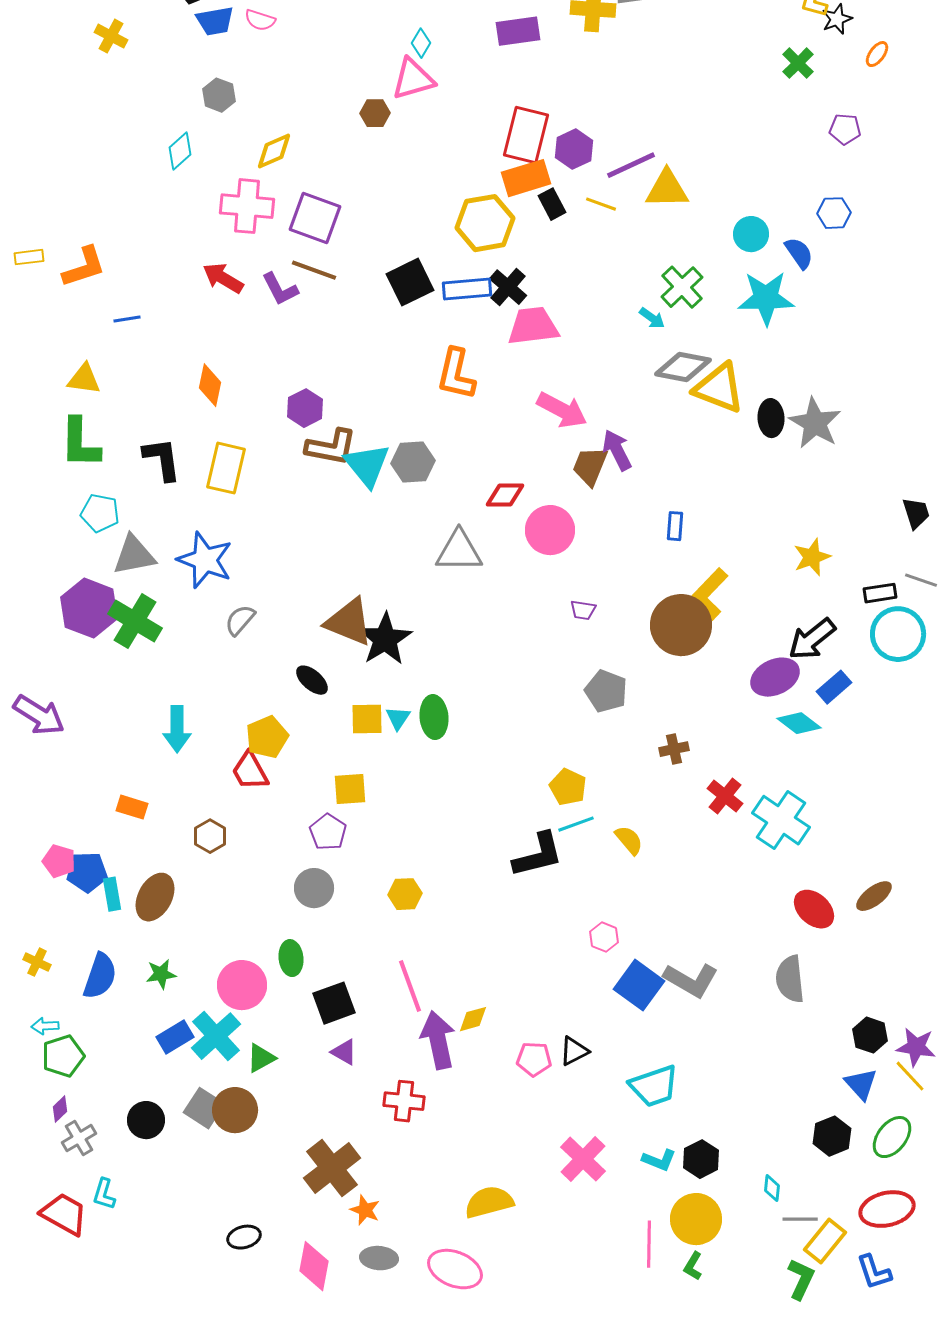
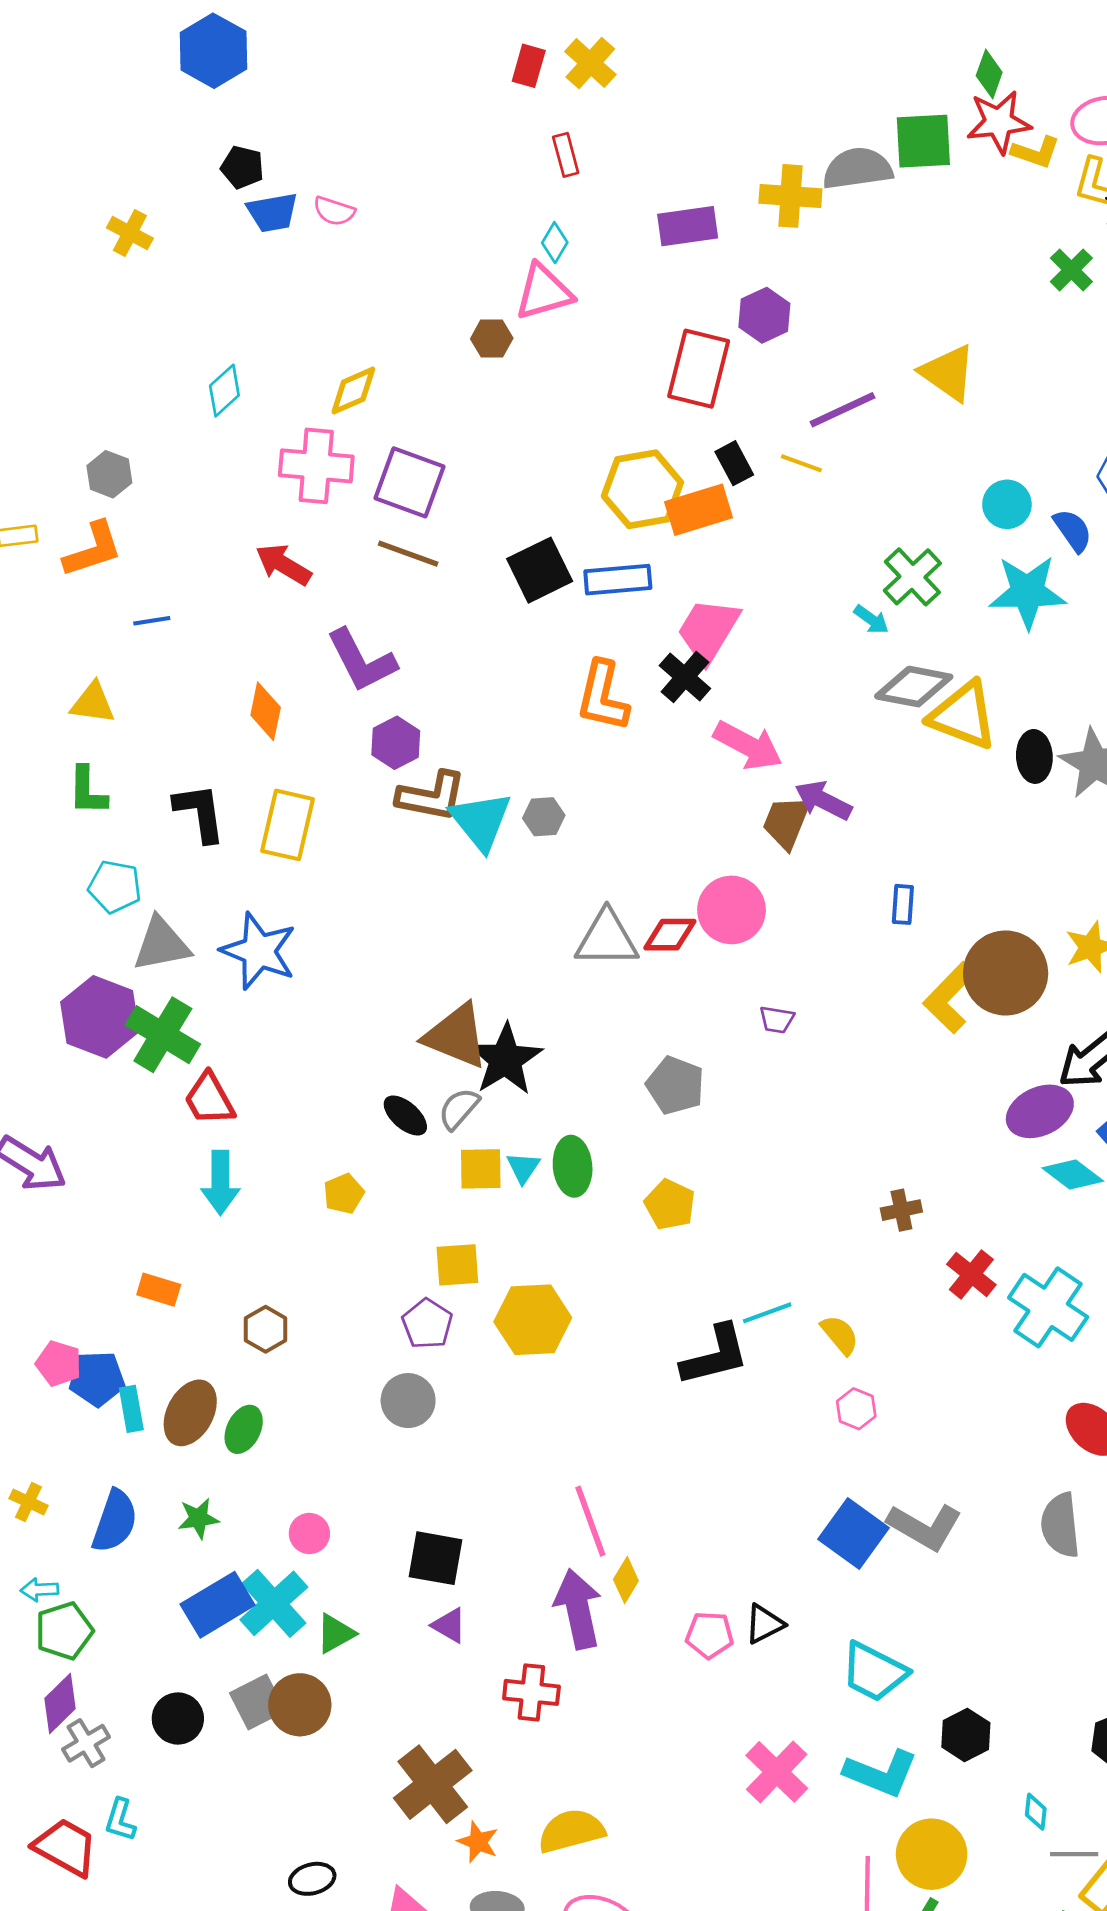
gray hexagon: (219, 95) -> (109, 474), moved
purple hexagon: (574, 149) -> (764, 315), moved
orange rectangle: (526, 178) -> (699, 510), moved
yellow triangle: (667, 189) -> (948, 373), moved, turned 36
black cross: (508, 287) -> (685, 677), moved
purple L-shape: (280, 289) -> (361, 661), moved, size x1.4
pink trapezoid: (533, 326) -> (708, 630), turned -52
green L-shape: (80, 443) -> (87, 791), size x0.7
purple arrow: (617, 450) -> (823, 800), turned -36
gray hexagon: (413, 462) -> (544, 817), size x0.7
red diamond: (505, 495) -> (670, 935), moved
gray semicircle: (240, 620) -> (459, 1109), moved
brown circle: (681, 625) -> (1006, 973), moved
gray pentagon: (606, 691) -> (675, 1085), moved
yellow pentagon: (267, 737) -> (344, 1194), size x0.7
red trapezoid: (250, 771) -> (209, 1099), moved
yellow pentagon: (568, 787) -> (670, 1205), moved
yellow hexagon: (405, 894) -> (533, 1320), moved, size x1.6
pink hexagon: (604, 937) -> (856, 1409), moved
green ellipse: (291, 958) -> (244, 1429), moved, turned 32
pink circle: (242, 985) -> (309, 1533), size x0.6
pink line: (410, 986) -> (590, 1521), moved
black square: (334, 1003) -> (435, 1558), turned 30
yellow diamond: (473, 1019) -> (626, 1580), turned -44
blue rectangle: (175, 1037) -> (218, 1605), size x1.4
cyan trapezoid: (654, 1086) -> (874, 1672), turned 46
gray square: (204, 1108) -> (257, 1702), turned 30
purple diamond: (60, 1109) -> (60, 1703), size x1.6
black hexagon: (701, 1159) -> (966, 1735), moved
cyan L-shape: (659, 1160) -> (881, 1773), size x1.6
yellow semicircle: (489, 1202) -> (571, 1831), moved

